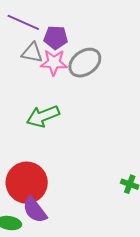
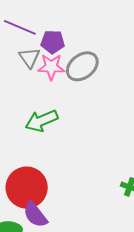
gray triangle: (32, 53) -> (29, 58), turned 45

